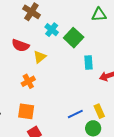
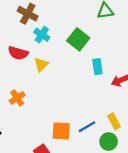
cyan cross: (52, 30) -> (42, 35), moved
orange cross: (28, 81) -> (17, 98), moved
orange square: (26, 111) -> (61, 131), moved

